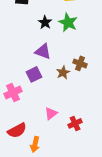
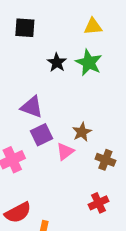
purple triangle: (43, 51) -> (32, 107), moved
brown cross: (80, 63) -> (105, 160), moved
pink triangle: (51, 113) -> (65, 151), moved

